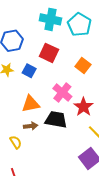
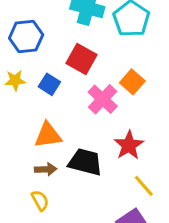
pink cross: (62, 92) -> (103, 99), moved
yellow semicircle: (16, 142) -> (40, 200), moved

